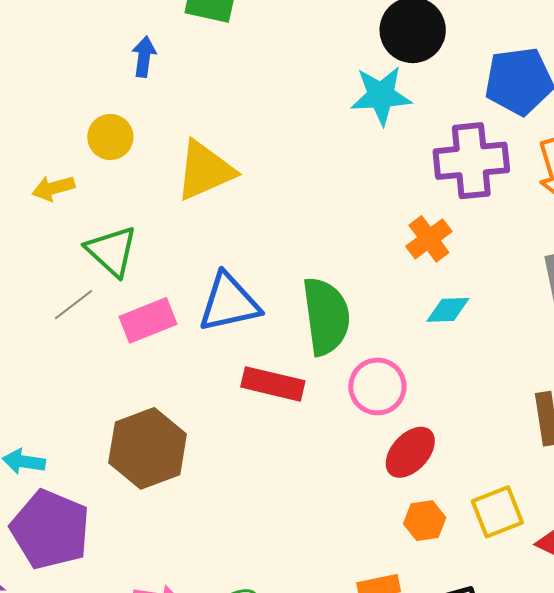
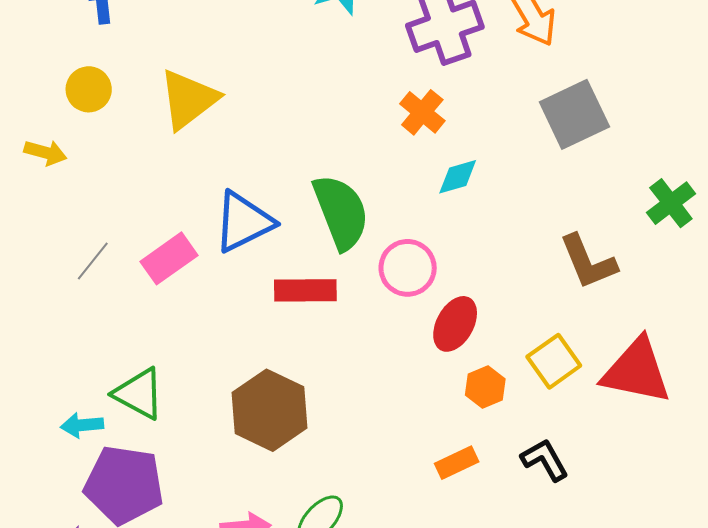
yellow arrow: (53, 188) -> (45, 153), turned -135
green triangle: (112, 251) -> (139, 394), moved
brown hexagon: (148, 448) -> (270, 410), moved

